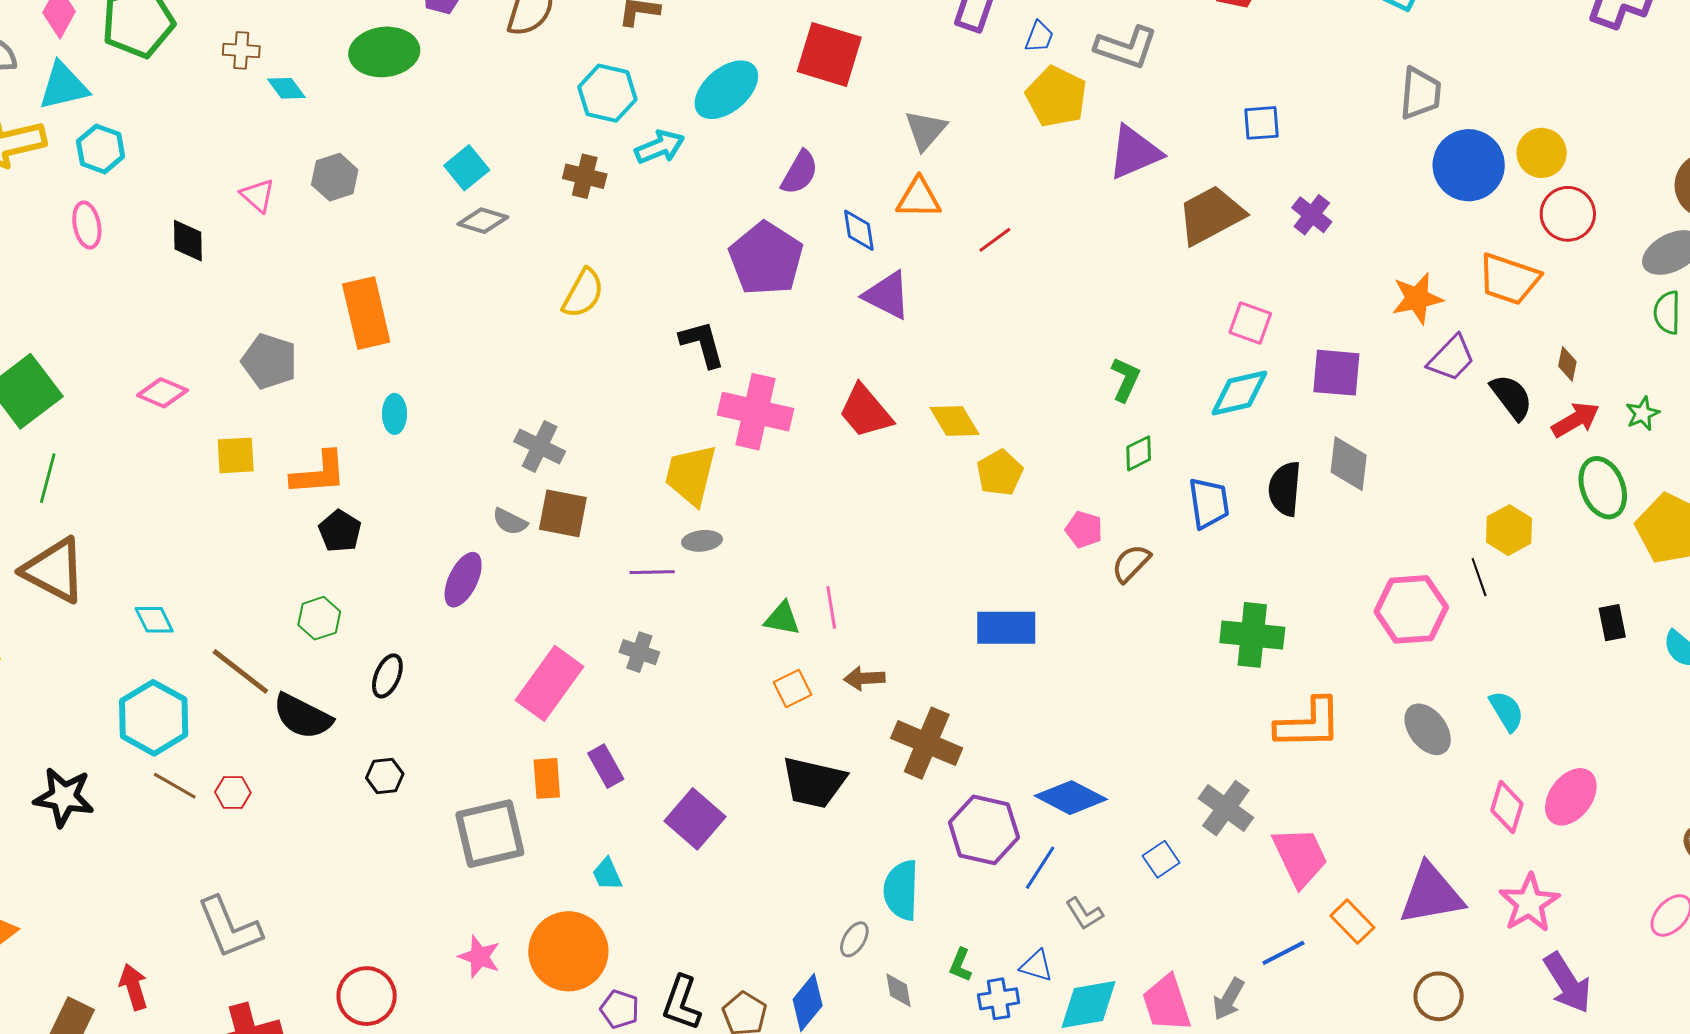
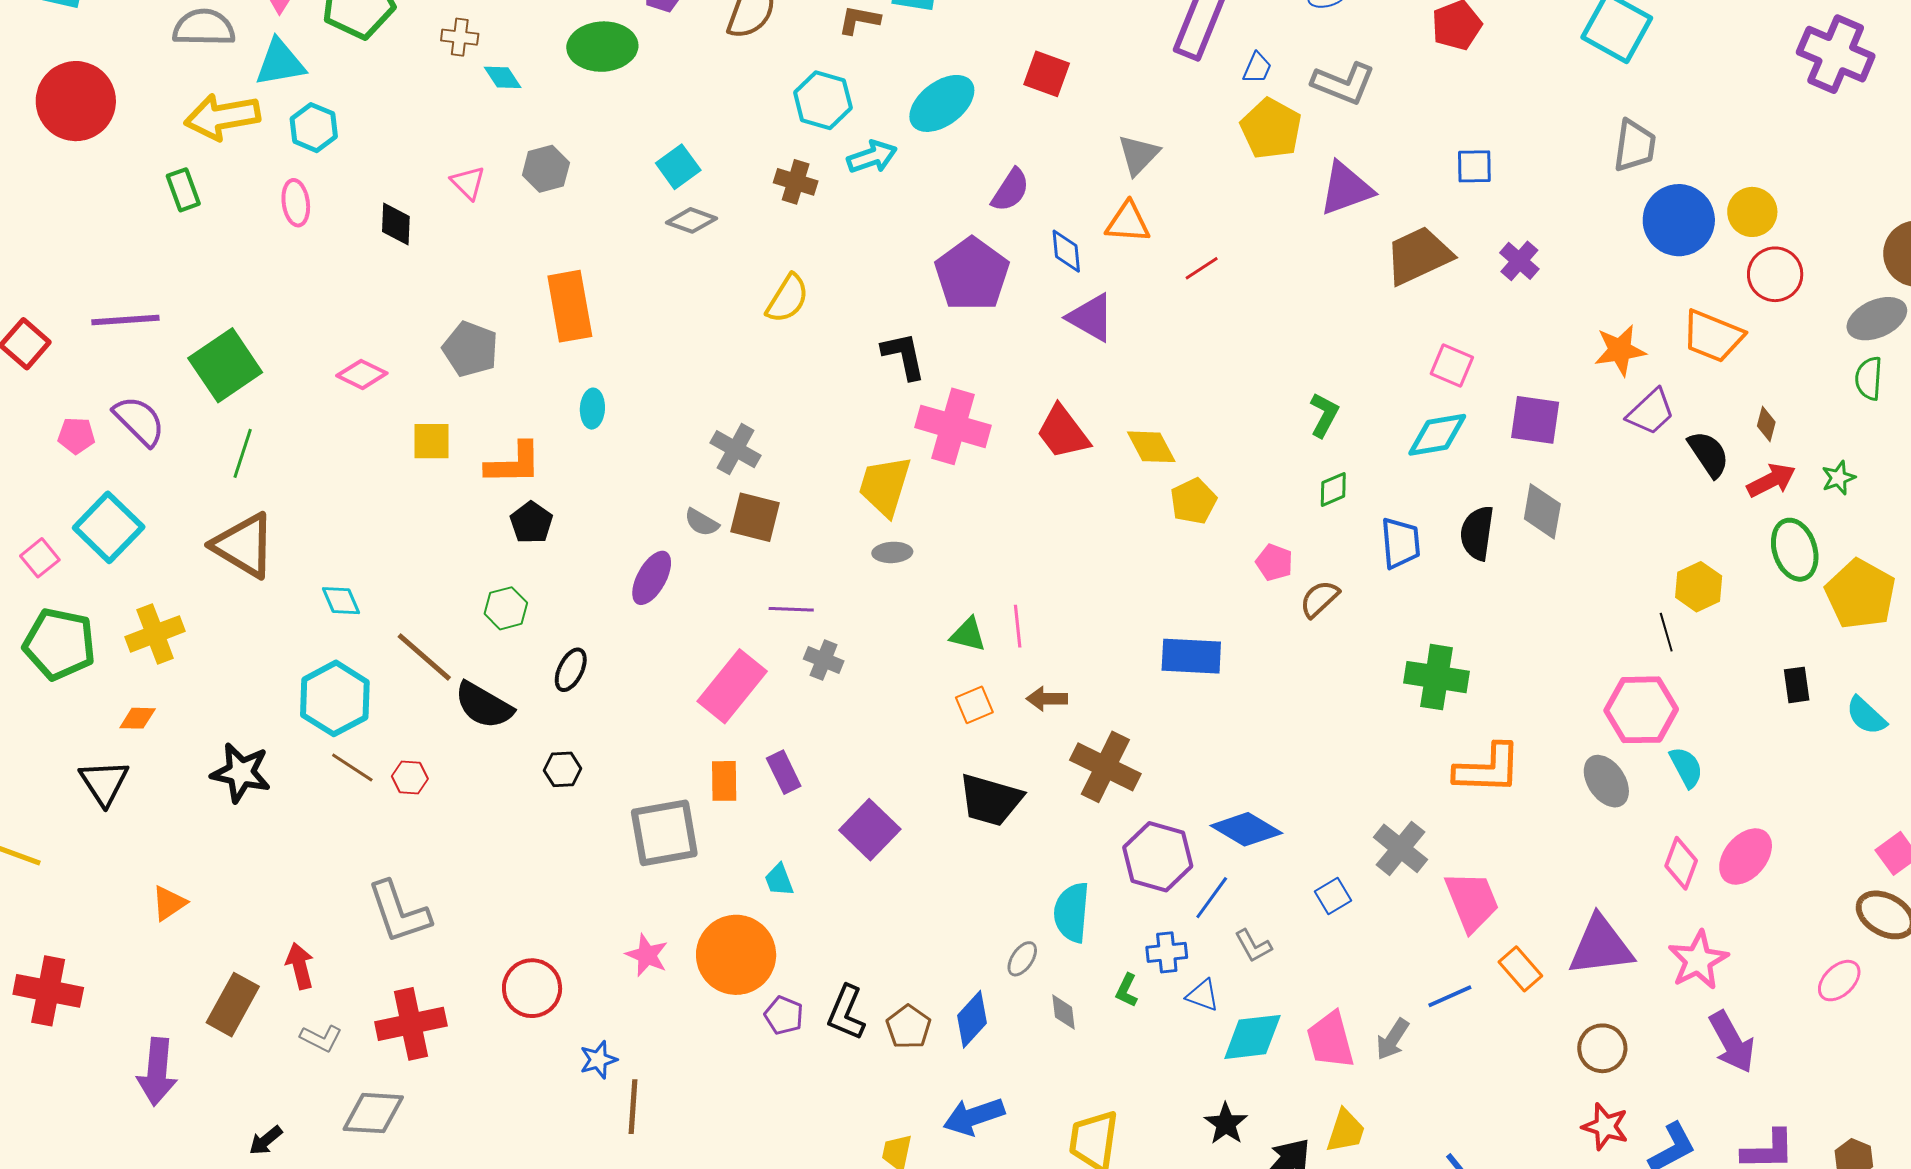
red square: (829, 54) -> (1047, 74), size x0.7
purple line: (652, 572) -> (791, 609), moved
pink hexagon: (1411, 609) -> (1641, 710), moved
blue cross: (999, 999) -> (1167, 952), moved

